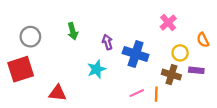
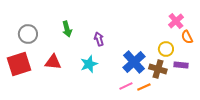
pink cross: (168, 23) -> (176, 21), moved
blue cross: (136, 54) -> (134, 62), moved, turned 30
red triangle: (57, 93) -> (53, 62), moved
orange line: (156, 94) -> (144, 87), turned 64

